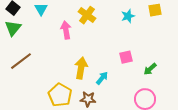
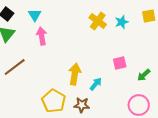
yellow cross: (87, 15) -> (98, 21), moved
pink arrow: (66, 30) -> (42, 36), moved

